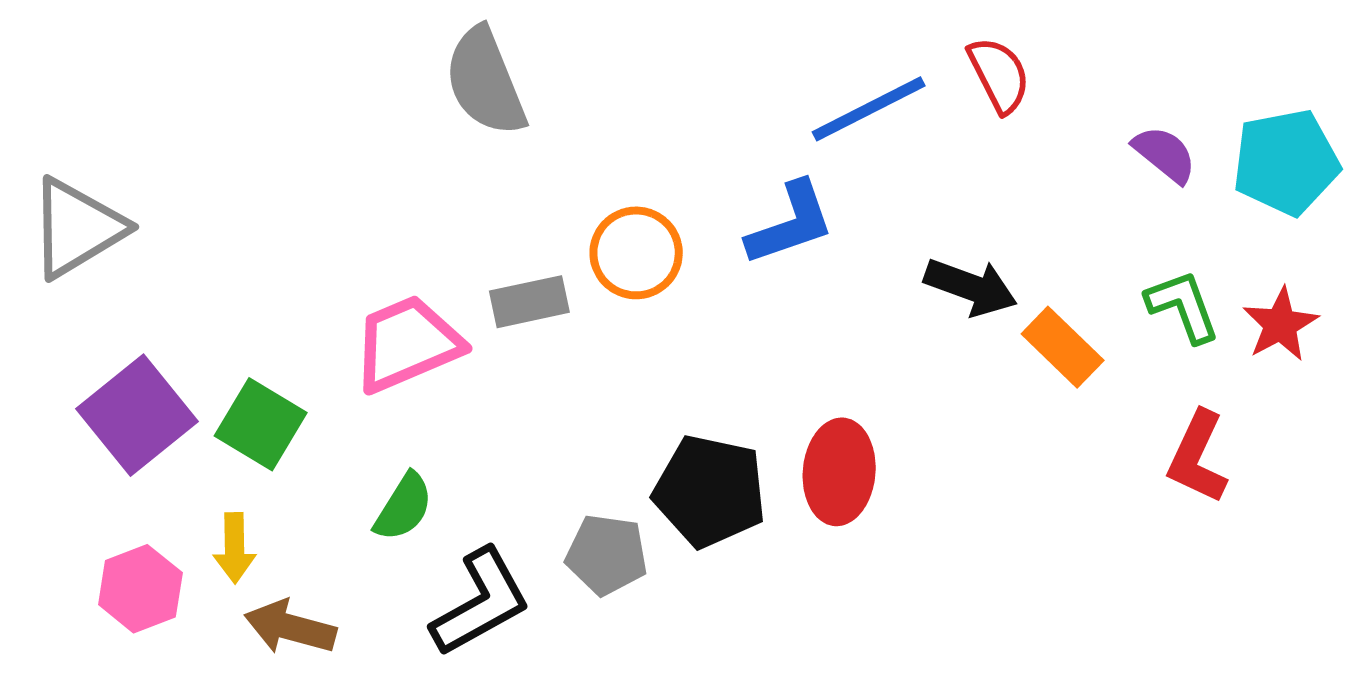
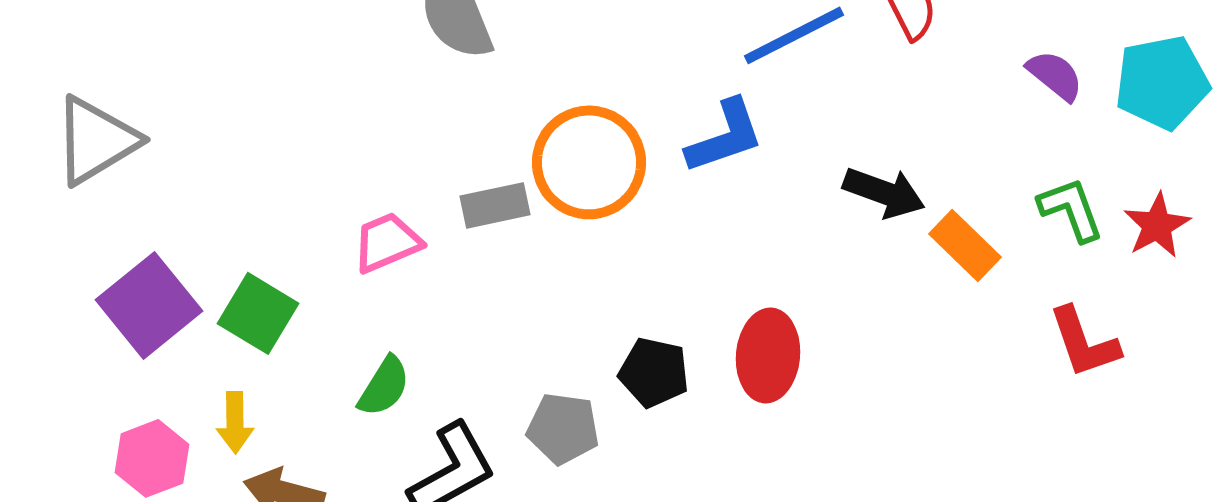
orange circle: (636, 253) -> (589, 162), size x1.4
pink trapezoid: (407, 344) -> (387, 242), size x0.7
red L-shape: (1198, 457) -> (1084, 342), turned -44
black pentagon: (710, 491) -> (654, 372), size x0.7

